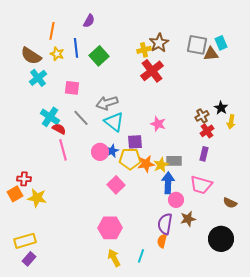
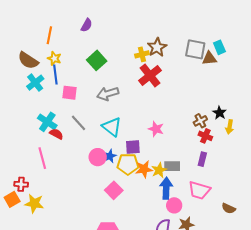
blue line: (76, 48) -> (55, 75), moved
gray arrow: (107, 103) -> (108, 94), moved
red cross: (207, 131) -> (205, 136), turned -32
pink line: (63, 150) -> (42, 158), moved

